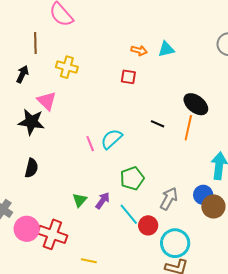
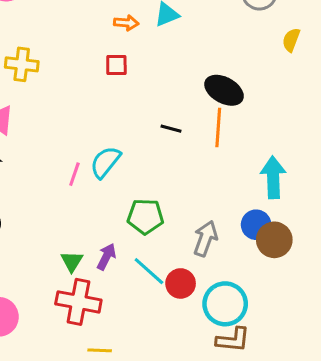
pink line: (90, 144) -> (74, 174), turned 49
green pentagon: (132, 178) -> (145, 216), turned 30
red cross: (52, 234) -> (78, 302), moved

